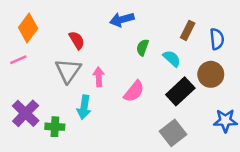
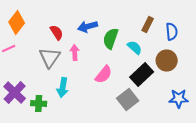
blue arrow: (122, 19) -> (88, 26), moved
green semicircle: (143, 48) -> (111, 38), size x1.5
pink arrow: (99, 77) -> (75, 52), moved
gray square: (173, 133) -> (128, 100), moved

